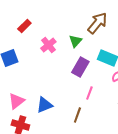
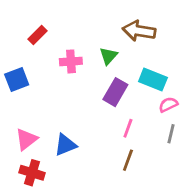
brown arrow: (97, 23) -> (139, 31), turned -120
pink cross: (48, 45) -> (71, 61), turned 35
brown line: (77, 115) -> (128, 160), moved

